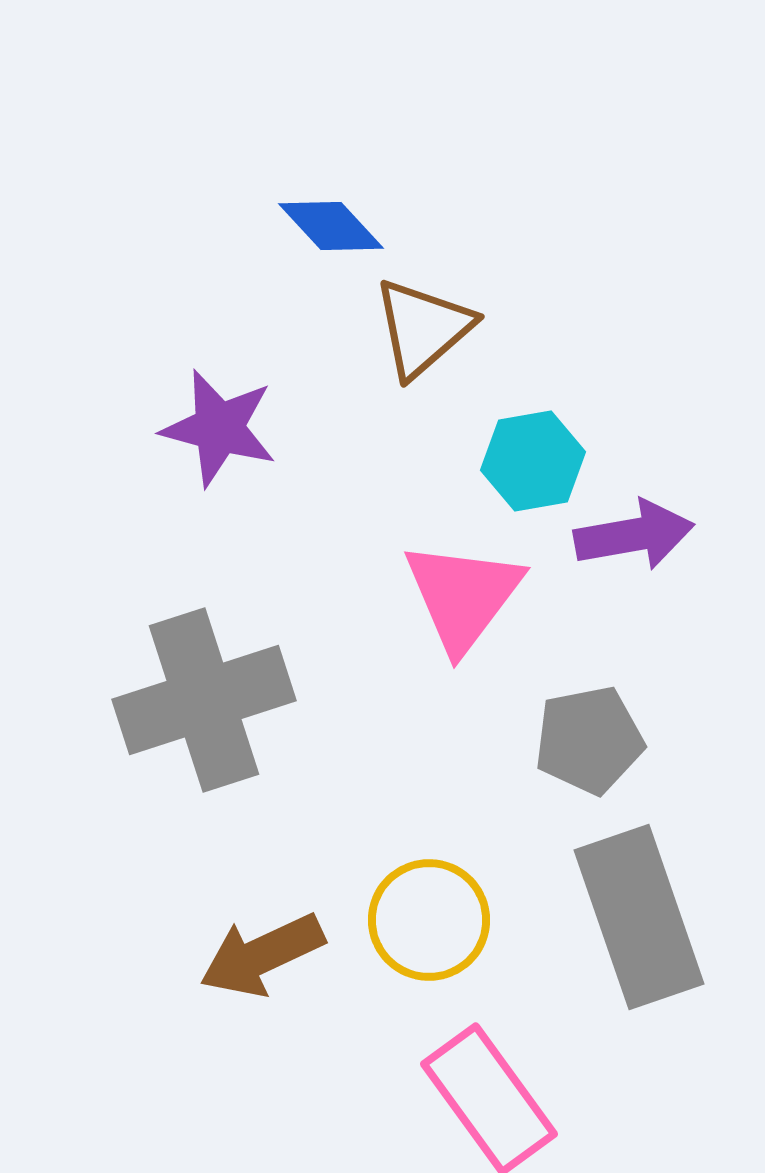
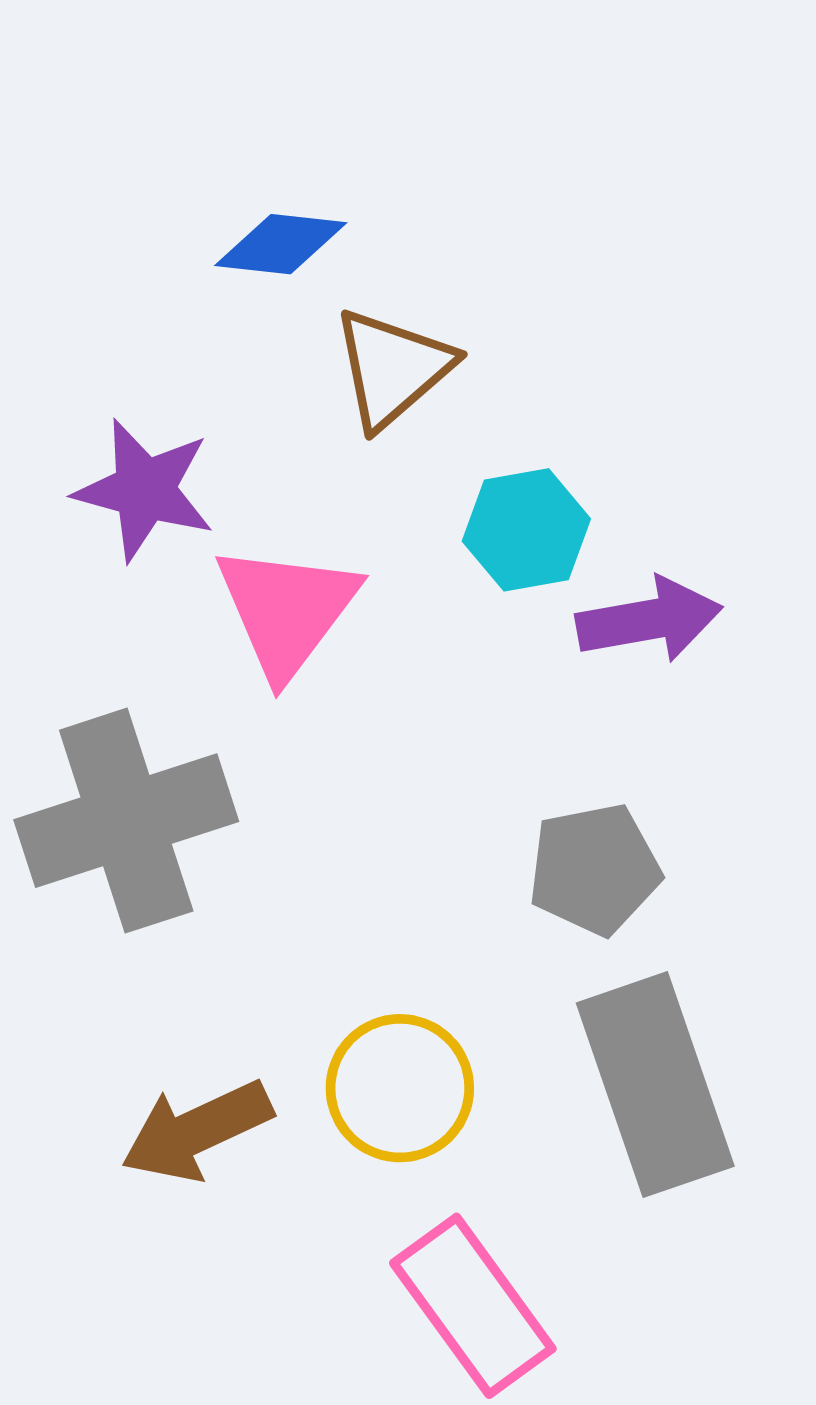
blue diamond: (331, 226) -> (281, 244), turned -41
pink triangle: (463, 596) -> (287, 610), moved

